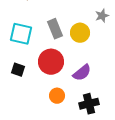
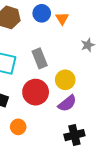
yellow circle: (80, 33) -> (65, 80), moved
orange circle: (57, 96) -> (18, 127), moved

